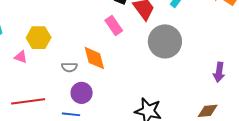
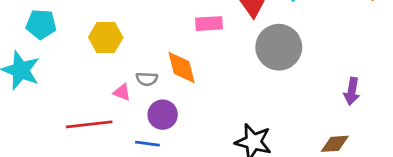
pink rectangle: (114, 26) -> (209, 24), turned -60
pink triangle: (21, 57) -> (122, 92), moved

